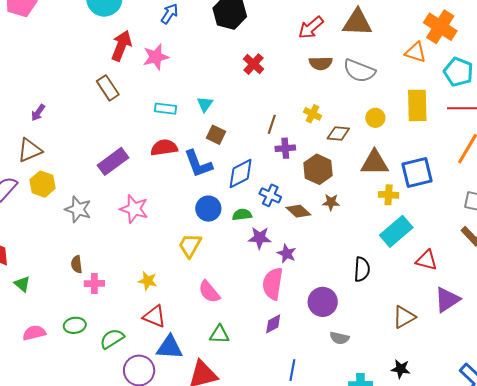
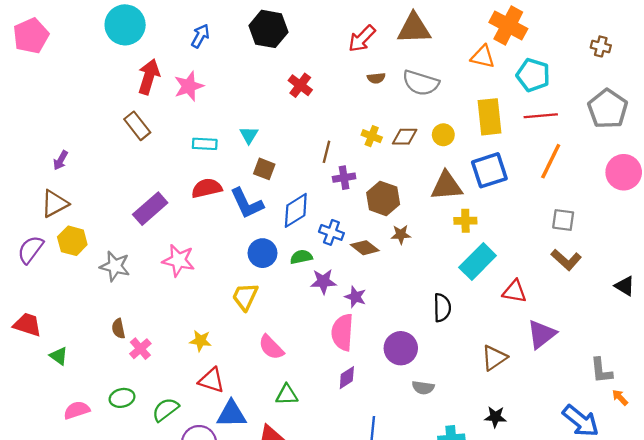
brown semicircle: (321, 63) -> (376, 78), size x0.7
brown diamond: (338, 134) -> (405, 137), moved
blue square: (417, 173) -> (489, 170), moved
pink cross: (94, 284) -> (140, 349), turned -36

